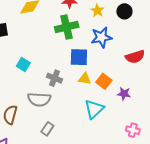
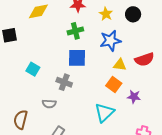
green cross: (67, 27) -> (75, 31), size x0.7
blue square: (79, 57) -> (77, 58), moved
yellow triangle: (85, 79) -> (120, 65), moved
gray semicircle: (39, 99) -> (49, 104), size x0.6

